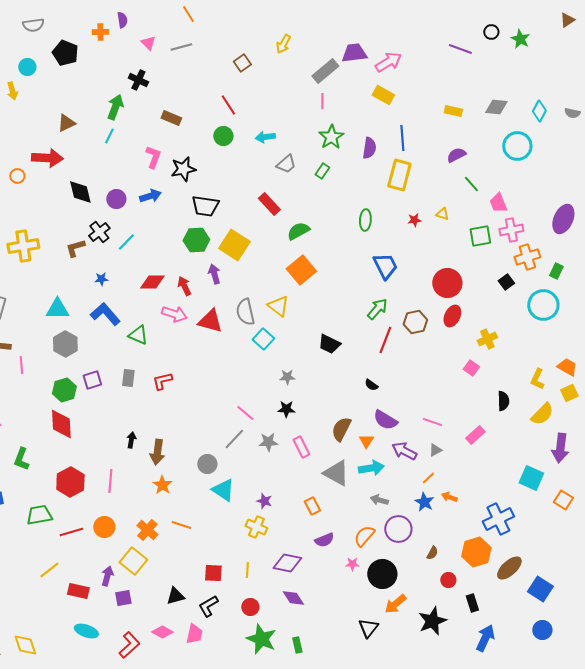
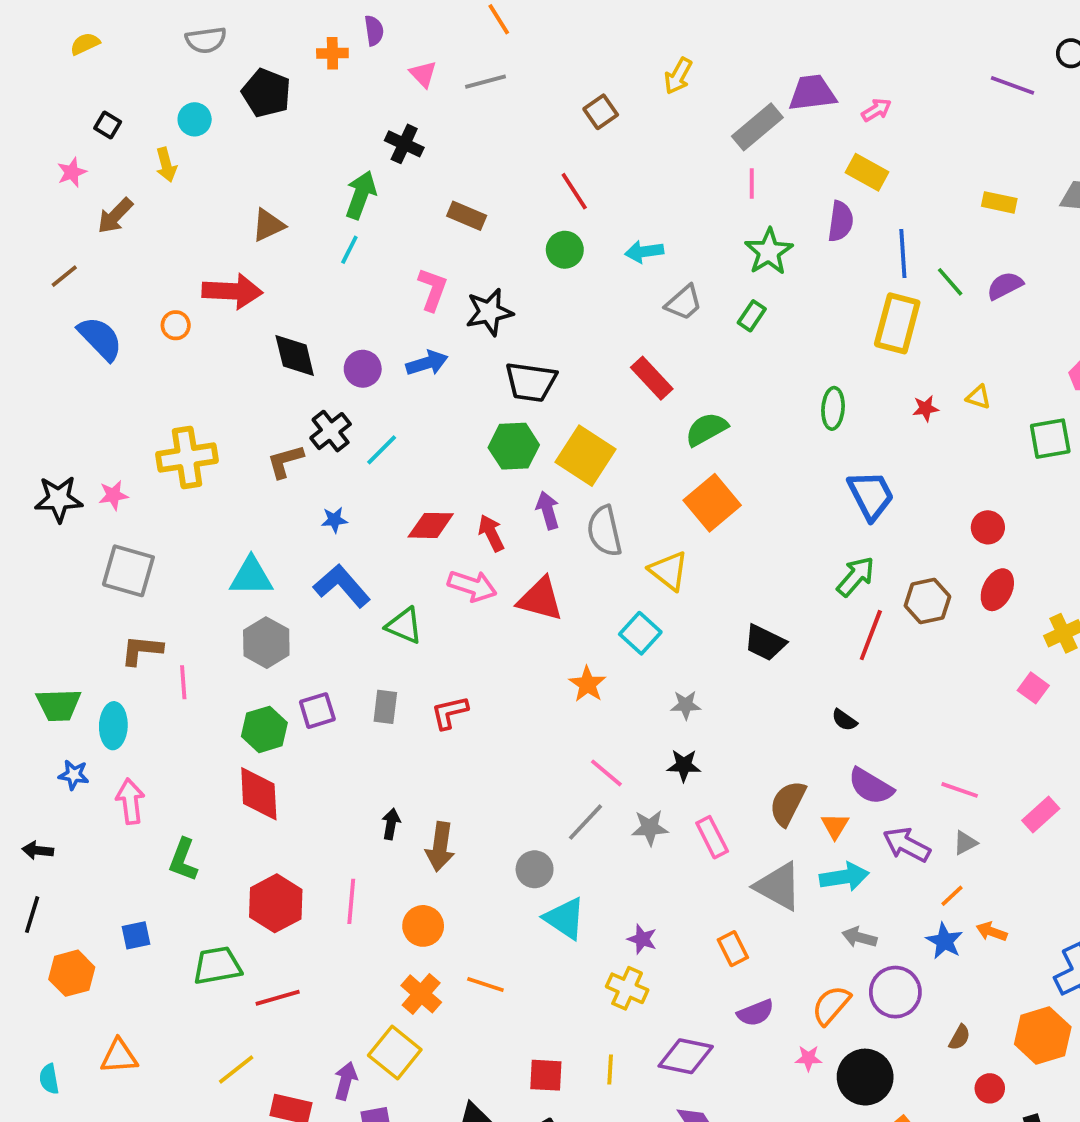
pink arrow: (388, 62) -> (876, 110), size x0.6
purple semicircle: (369, 148) -> (841, 221), moved
green line: (471, 184) -> (950, 282), moved
red circle: (447, 283) -> (988, 527), size x0.6
gray semicircle: (245, 312) -> (604, 531), moved
orange star: (162, 485) -> (587, 684), moved
orange circle: (104, 527) -> (423, 926), moved

